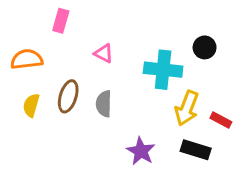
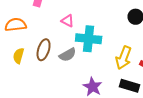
cyan cross: (163, 70) -> (89, 39), moved
gray semicircle: (104, 104) -> (68, 55), turned -120

